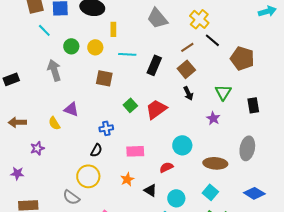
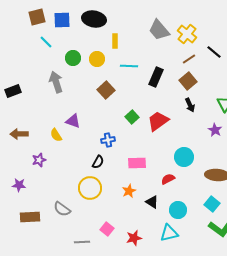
yellow cross: (199, 19) -> (187, 34), moved
brown square: (104, 78) -> (106, 90), turned 36
gray semicircle: (71, 197) -> (62, 209), moved

